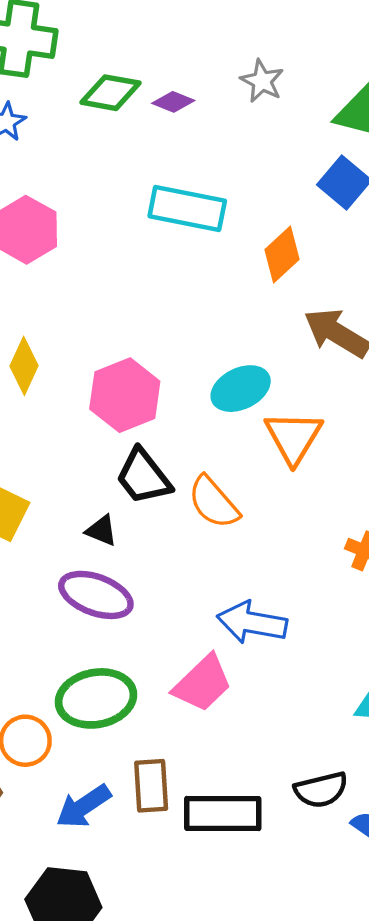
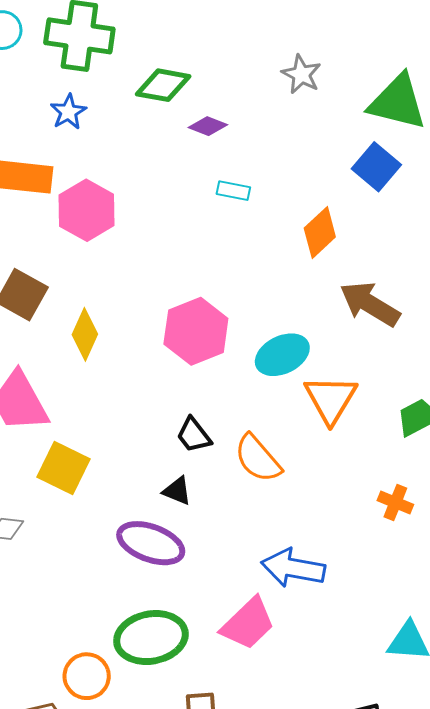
purple diamond: (173, 102) -> (208, 126), moved
cyan rectangle: (187, 209) -> (233, 191), size x0.5
pink hexagon: (125, 395) -> (196, 331), moved
black trapezoid: (143, 477) -> (194, 435), size x0.7
black triangle: (101, 531) -> (177, 491), moved

